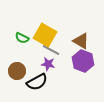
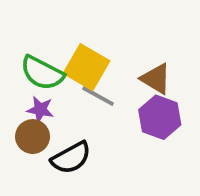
green semicircle: (22, 38) -> (42, 73), size x1.6
purple star: (48, 64) -> (40, 110), moved

